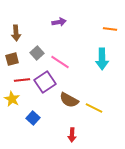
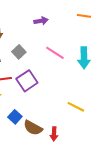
orange line: (110, 29) -> (84, 16), moved
pink line: (60, 62) -> (55, 53), moved
brown semicircle: (69, 100) -> (33, 128), moved

